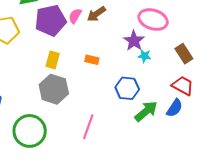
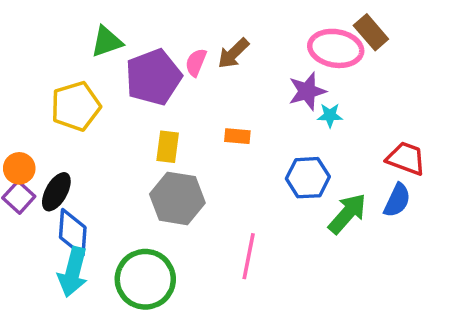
purple star: (134, 41) -> (307, 91), turned 30
brown rectangle: (184, 54) -> (371, 32), moved

